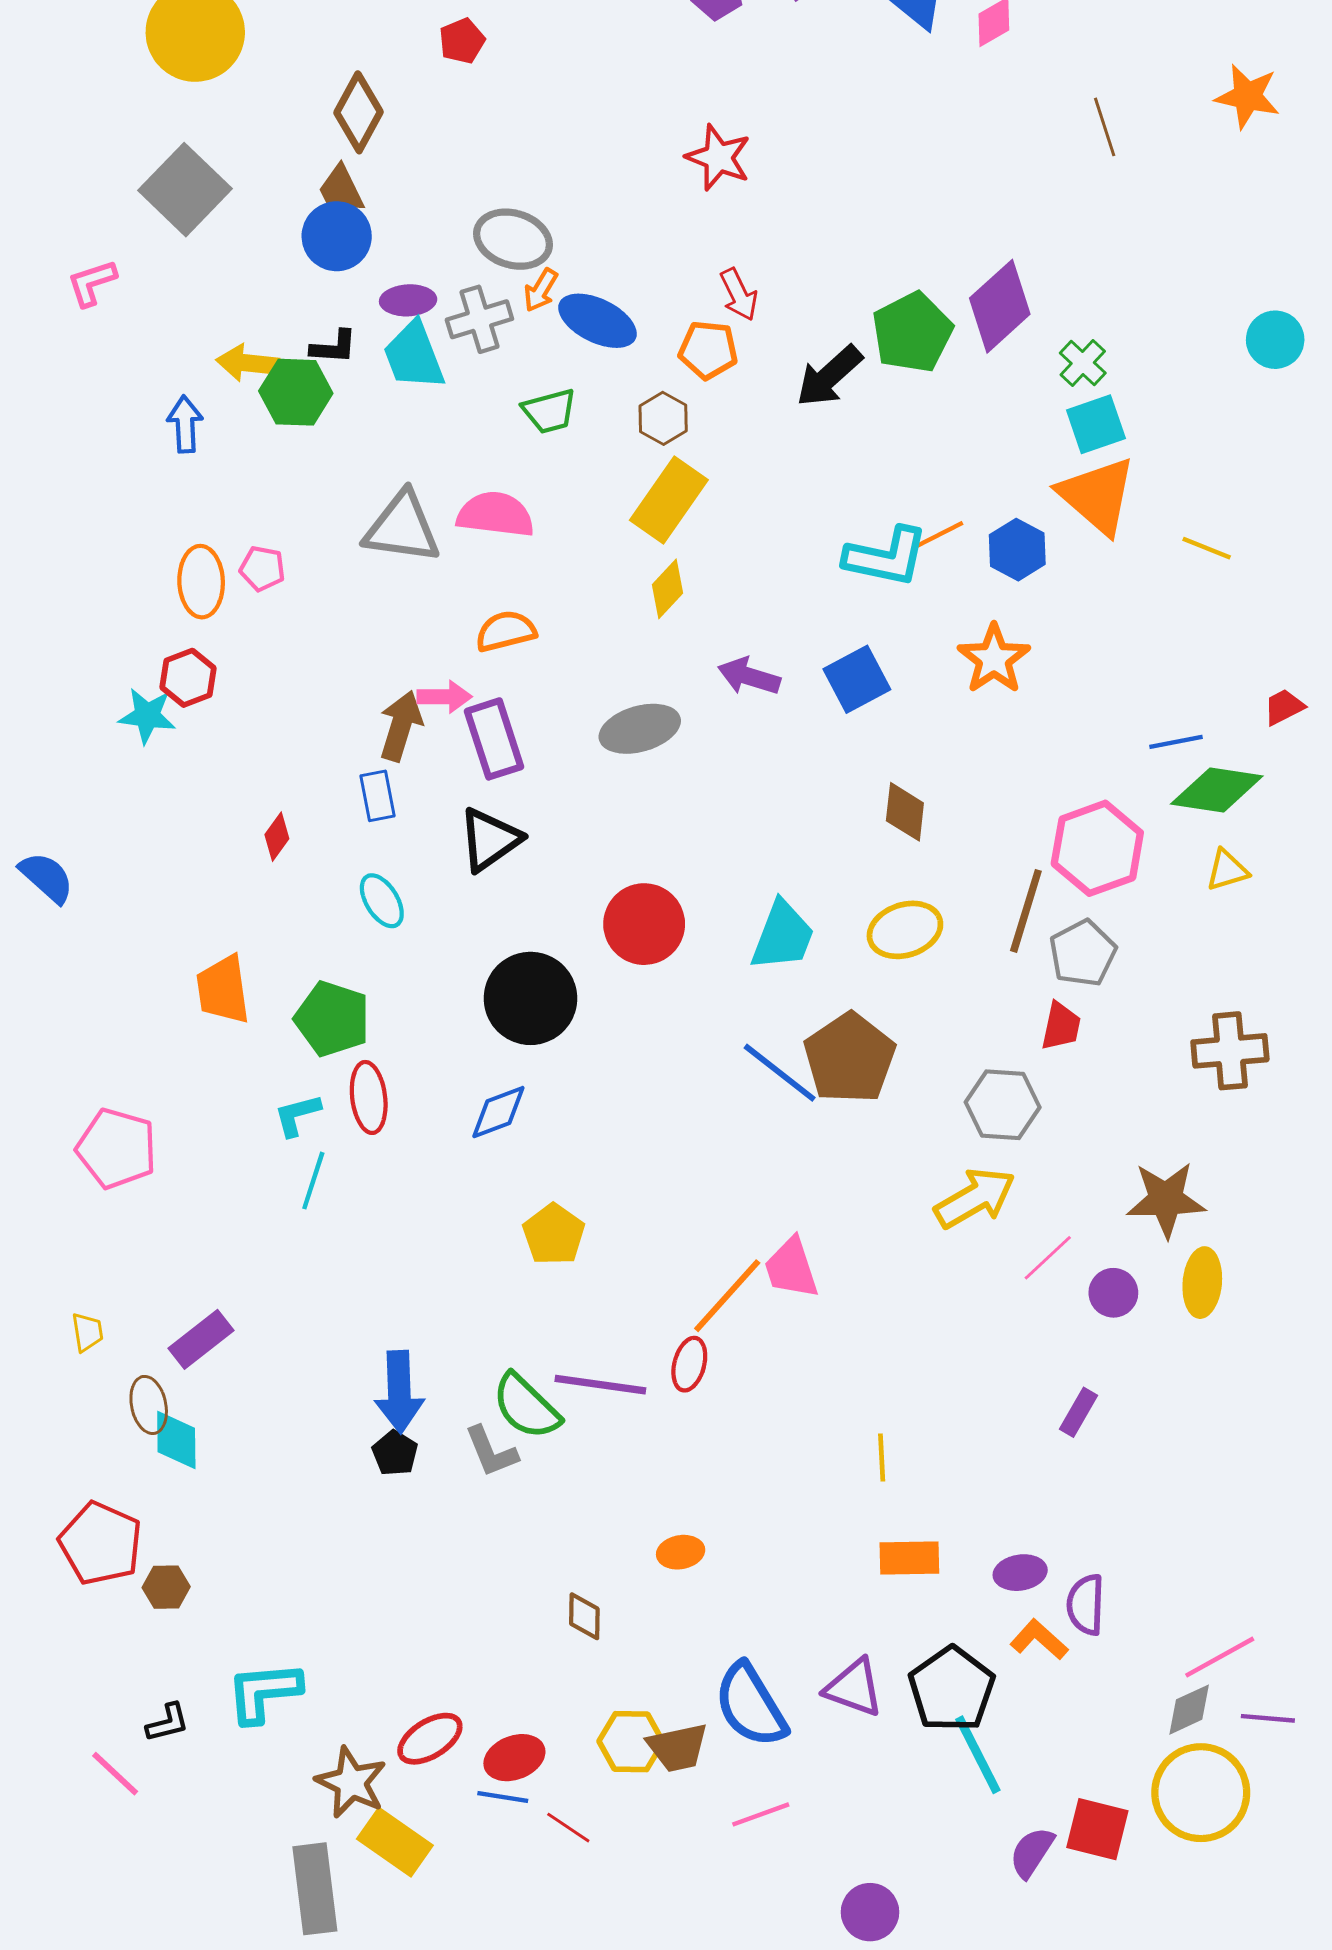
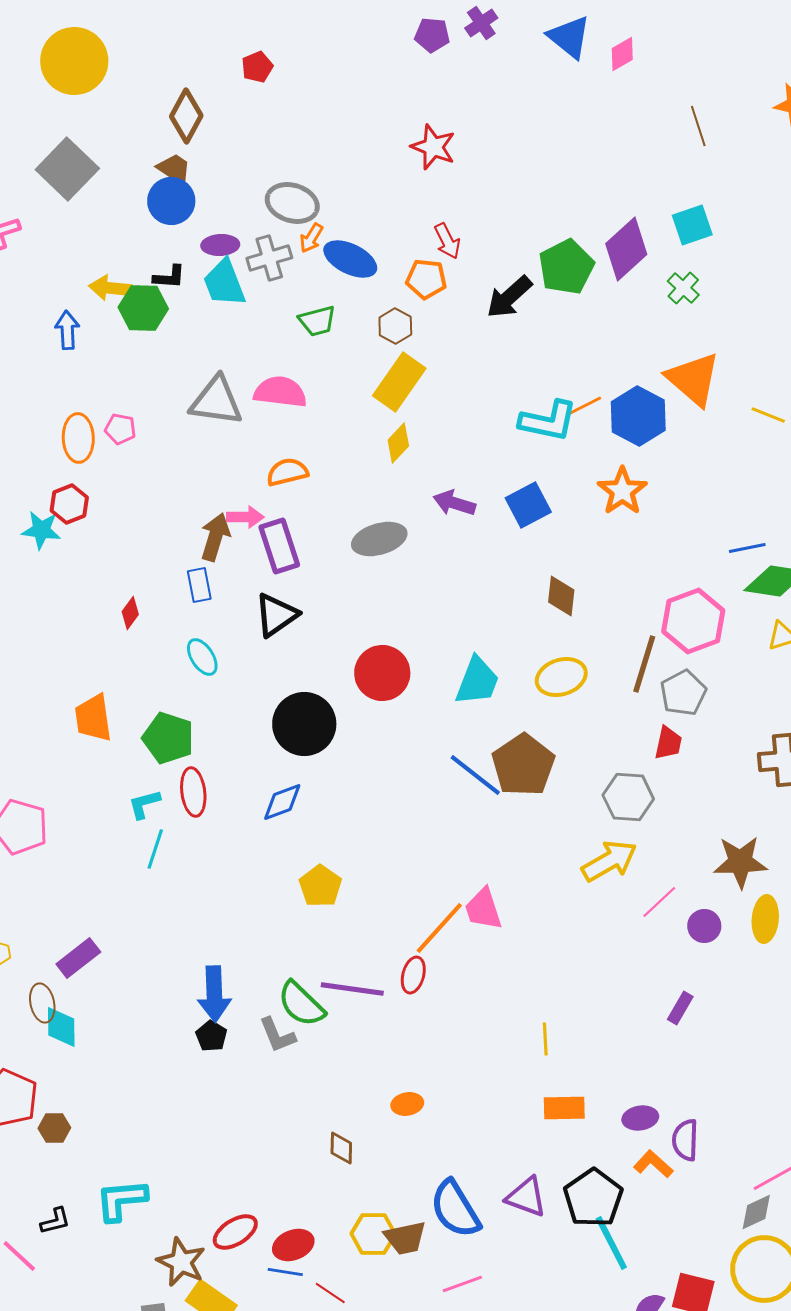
brown trapezoid: (341, 190) -> (174, 169), turned 150
cyan square: (1096, 424) -> (692, 225), moved
blue hexagon: (1017, 550) -> (638, 416), size x1.4

